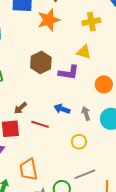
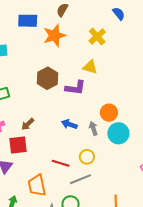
yellow cross: (91, 22) -> (97, 36), turned -30
orange circle: (104, 84) -> (109, 113), moved
red line: (40, 124) -> (61, 163), moved
gray line: (85, 174) -> (81, 179), moved

